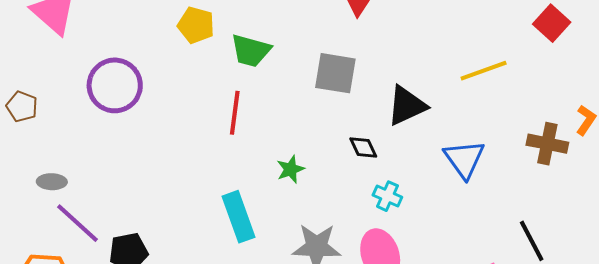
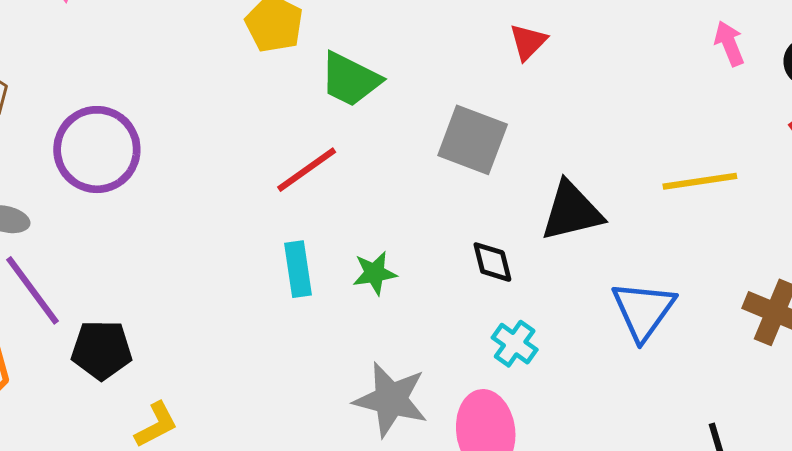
purple circle: (115, 85) -> (97, 150), moved
red line: (235, 113) -> (307, 170), turned 36
cyan rectangle: (238, 217) -> (298, 269), moved, size x0.7

